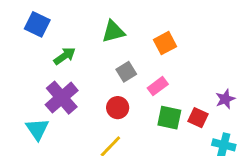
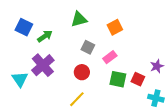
blue square: (37, 24) -> (24, 27), moved
gray square: (126, 72) -> (88, 47), turned -32
cyan triangle: (37, 129) -> (20, 79), moved

